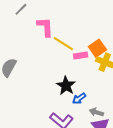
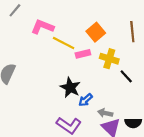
pink L-shape: (45, 27) -> (42, 27), turned -60
orange square: (97, 48) -> (96, 32), moved

